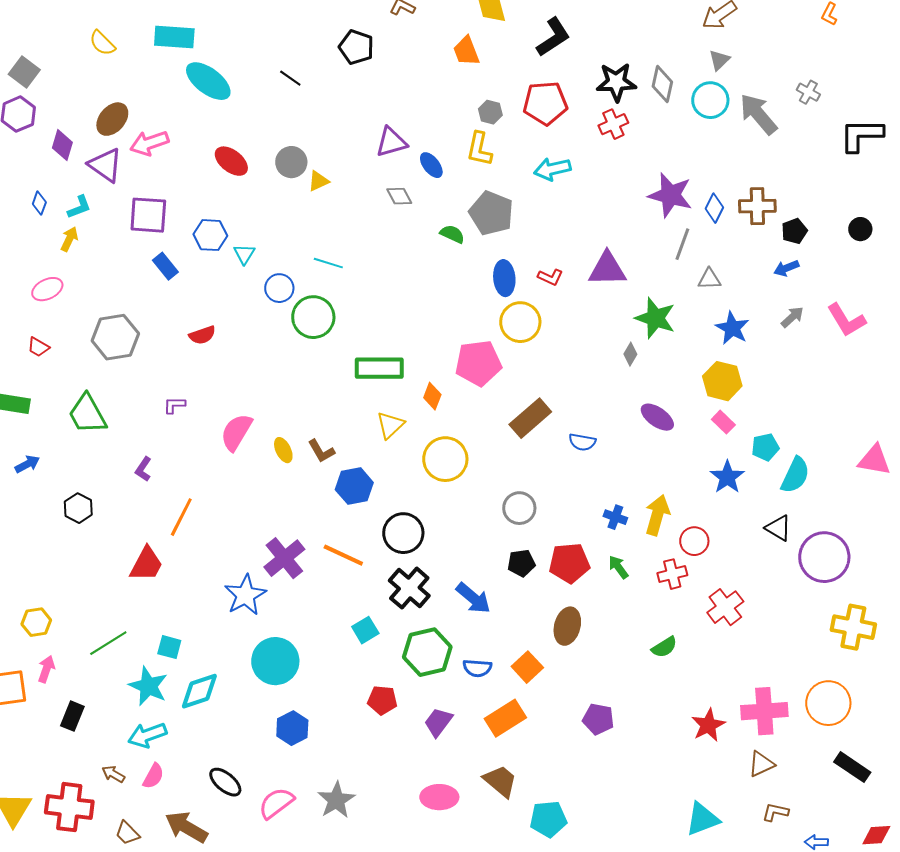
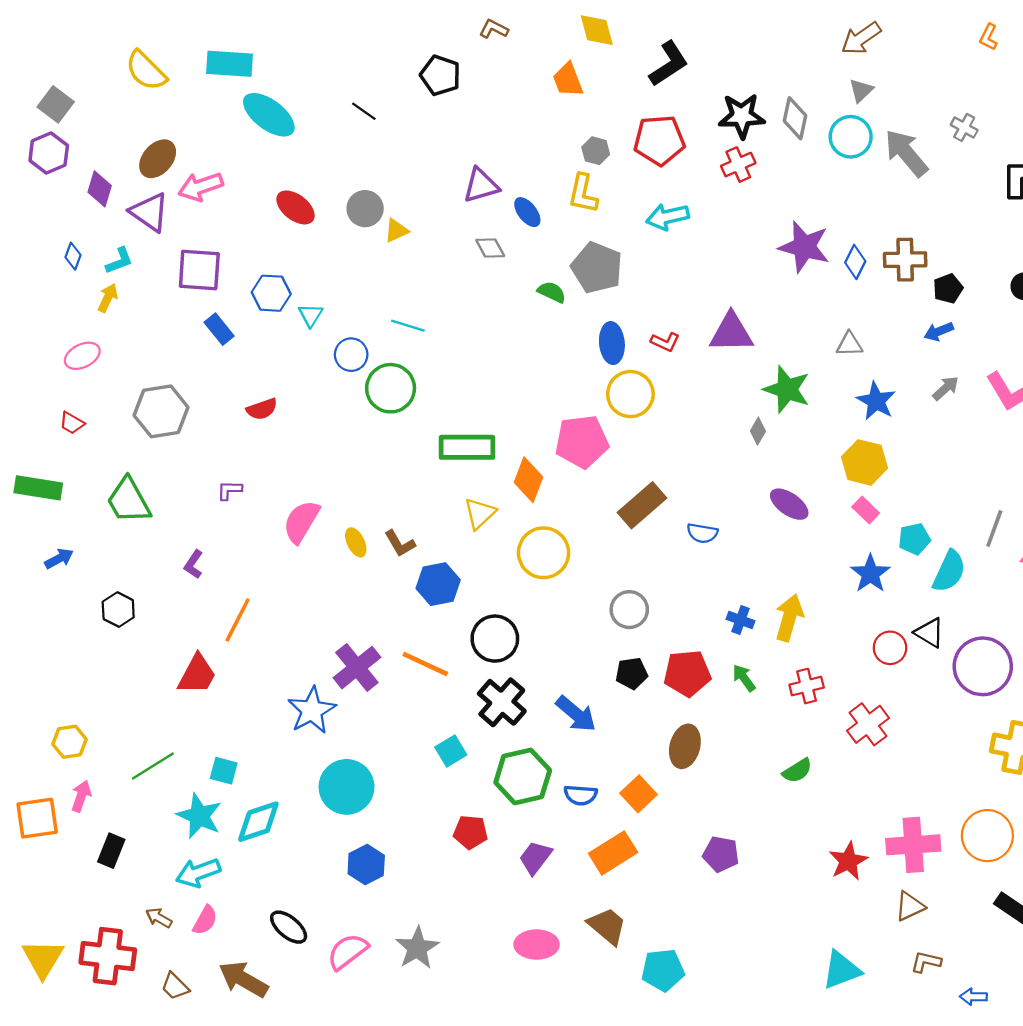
yellow semicircle: (102, 43) -> (146, 71), size x1.4
gray line: (682, 244) -> (994, 528), moved
orange diamond: (432, 396) -> (528, 480), size x1.4
red circle: (694, 541) -> (890, 648), moved

